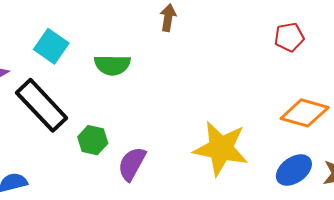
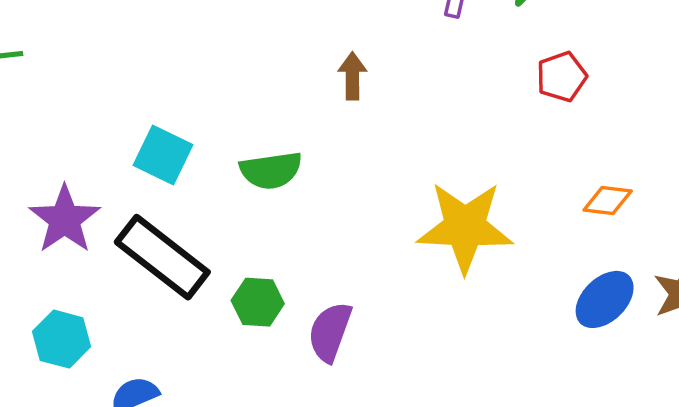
orange diamond: (305, 113) -> (608, 201), size x0.6
yellow star: (221, 148) -> (465, 227), moved

